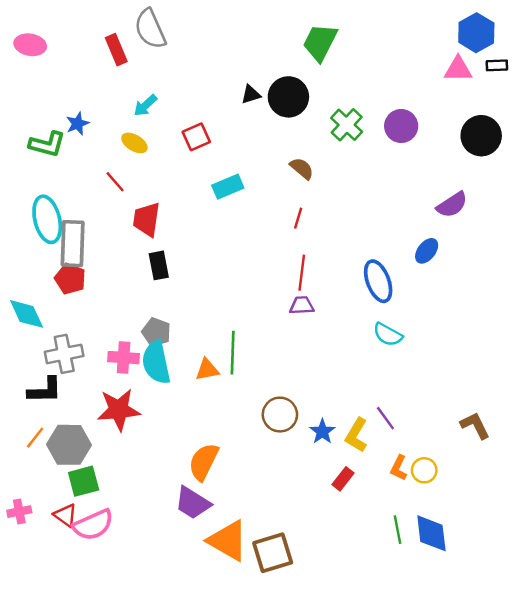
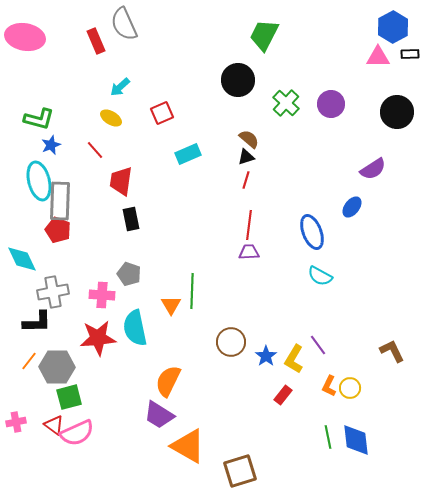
pink ellipse: (30, 45) -> (25, 37), size x1.5
black triangle: (251, 94) -> (246, 157), moved
blue star: (77, 124) -> (51, 145), moved
cyan semicircle: (156, 362) -> (135, 328), moved
orange triangle: (207, 370) -> (171, 305), turned -50
brown square: (273, 553) -> (240, 471), moved

